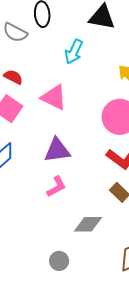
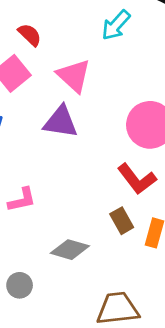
purple triangle: (57, 150) -> (61, 122), moved
pink L-shape: (56, 187) -> (22, 200), moved

